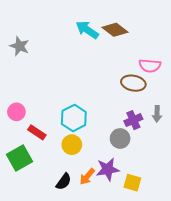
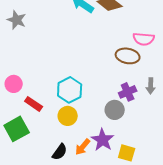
purple star: (108, 169) -> (103, 140), turned -30

